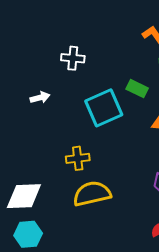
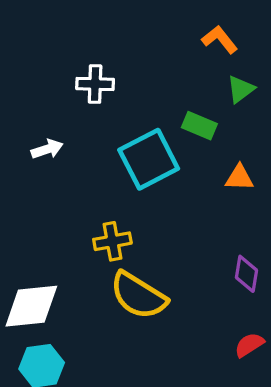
yellow semicircle: (92, 194) -> (138, 296), turned -132

